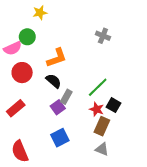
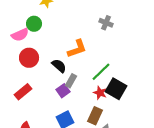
orange L-shape: (57, 58) -> (77, 49), moved
black square: (113, 105) -> (116, 89), size x1.5
brown rectangle: (102, 126) -> (95, 116), moved

